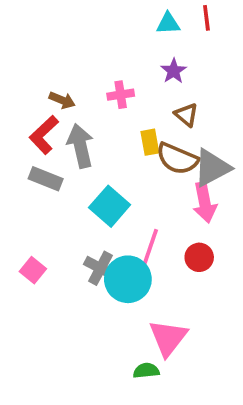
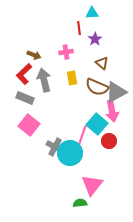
red line: (206, 18) -> (79, 28), moved
yellow rectangle: (150, 142) -> (72, 78), moved
cyan square: (110, 206) -> (97, 124), moved
pink square: (33, 270) -> (29, 125), moved, size x1.5

